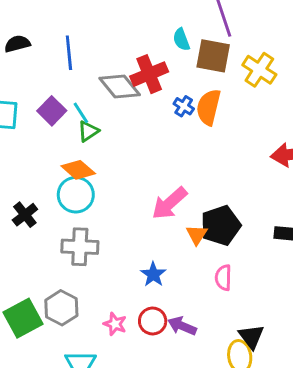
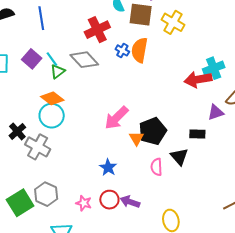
gray diamond: (120, 87) -> (84, 60), moved
gray cross: (80, 247) -> (38, 147), moved, turned 30
black triangle: (251, 337) -> (179, 157), moved

